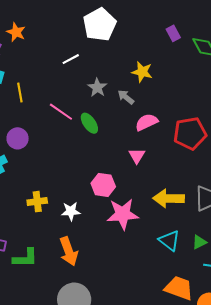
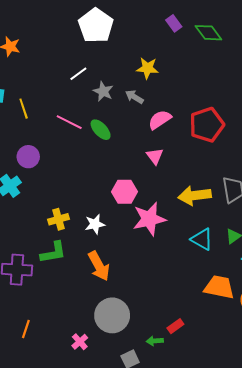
white line: (71, 59) -> (78, 74), moved
green L-shape: (25, 258) -> (53, 252), moved

